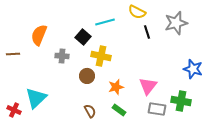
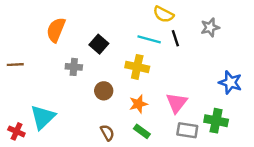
cyan line: (105, 22) -> (149, 39), moved, turned 30
gray star: (176, 23) -> (210, 27), size x0.7
orange semicircle: (39, 35) -> (56, 30), moved
yellow cross: (101, 56) -> (137, 67), moved

